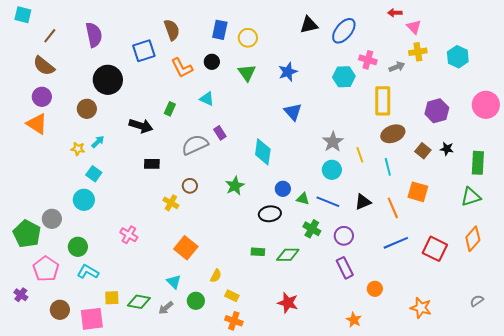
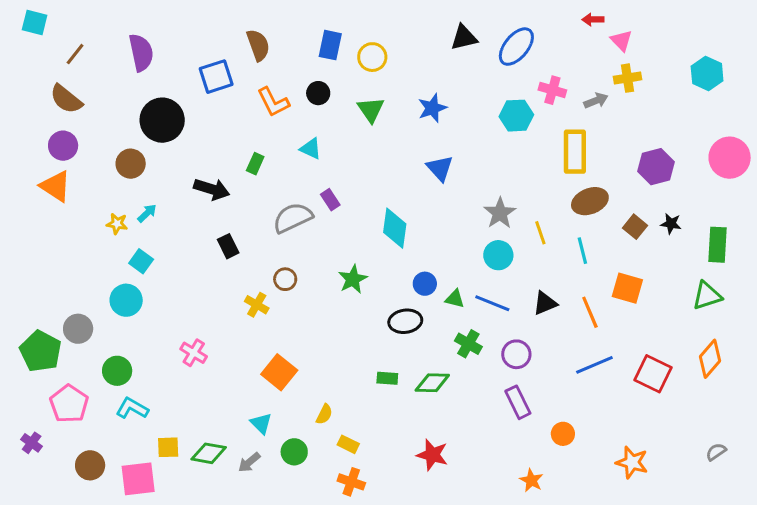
cyan hexagon: (458, 57) -> (707, 74), moved
black rectangle: (152, 164) -> (228, 246), turned 63

